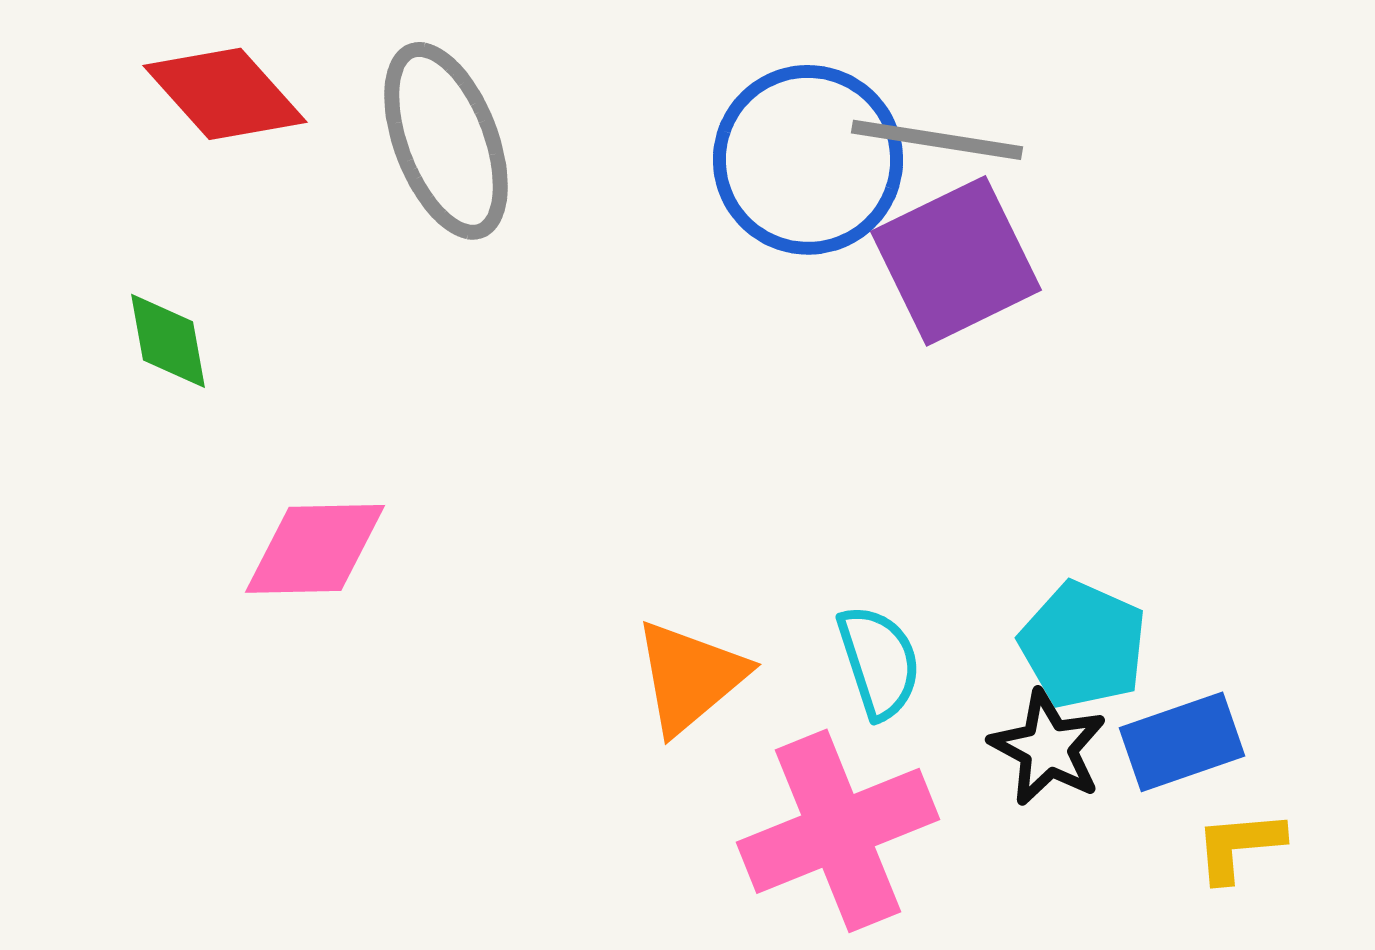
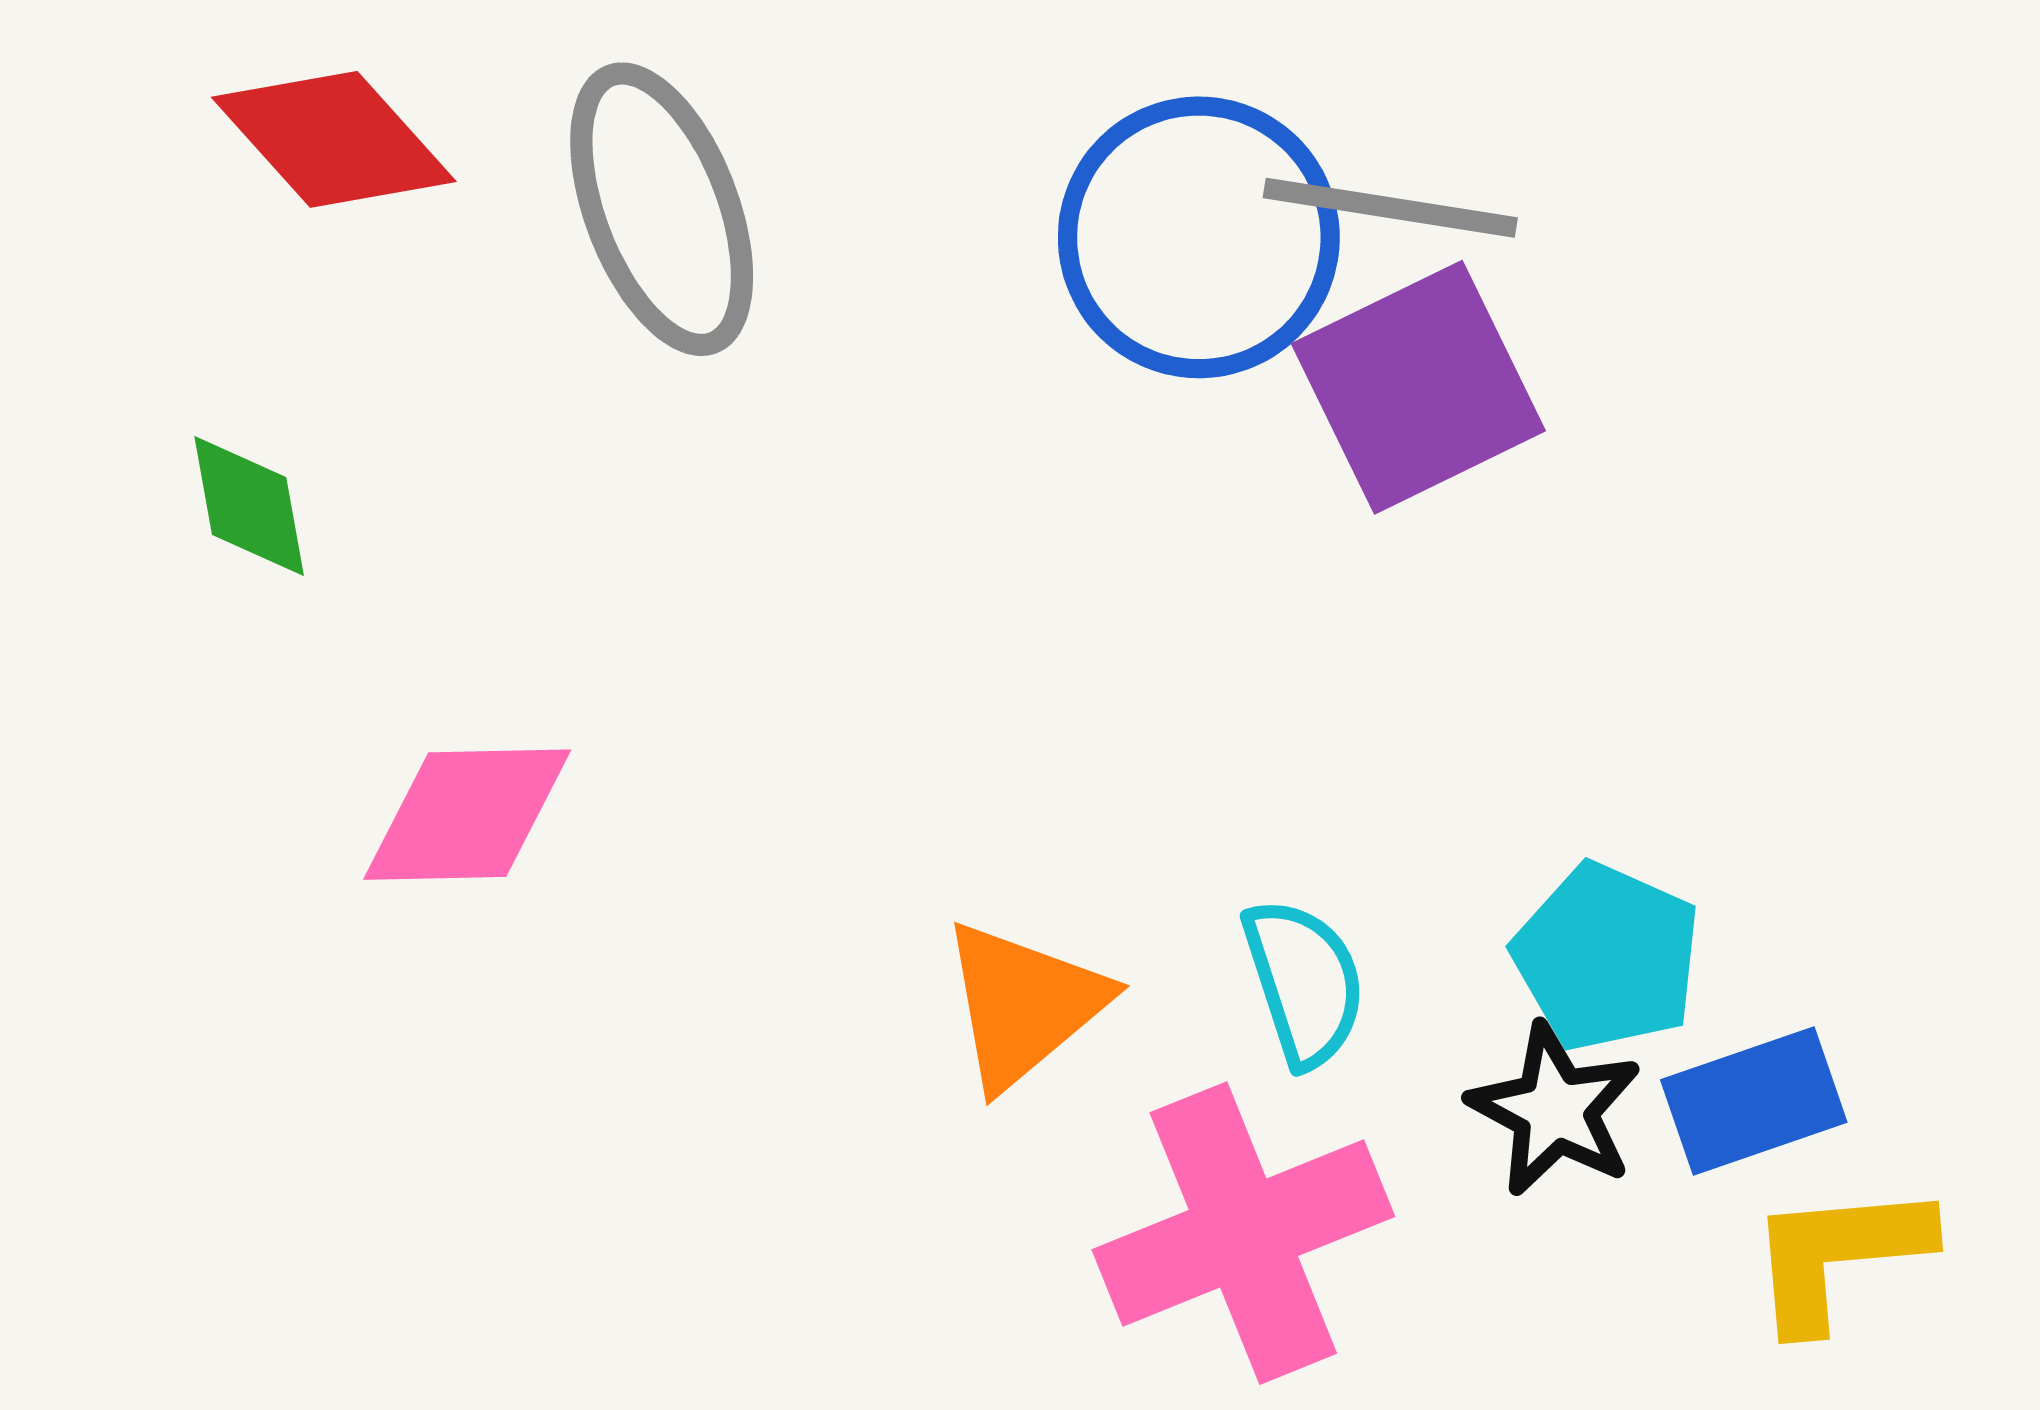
yellow L-shape: (1239, 846) -> (1838, 1255), size x1.4

